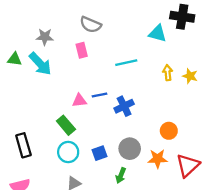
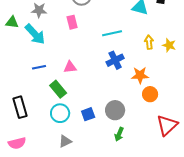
green triangle: (15, 59) -> (12, 22), moved
blue line: (99, 95) -> (39, 67), moved
blue cross: (124, 106) -> (115, 60), moved
orange star: (158, 159) -> (140, 75), moved
green arrow: (121, 175) -> (119, 134), moved

